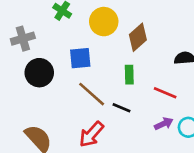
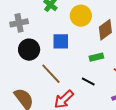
green rectangle: (129, 75) -> (96, 57), turned 72
brown line: (92, 94) -> (51, 74), moved

